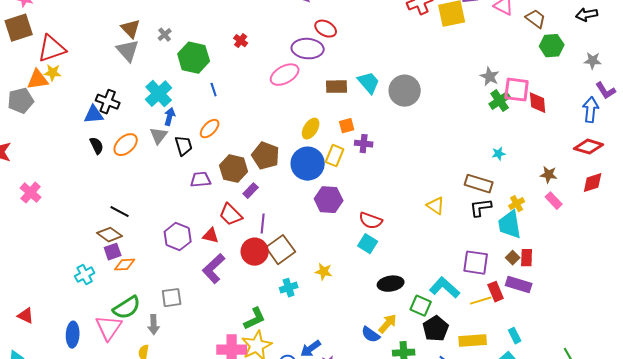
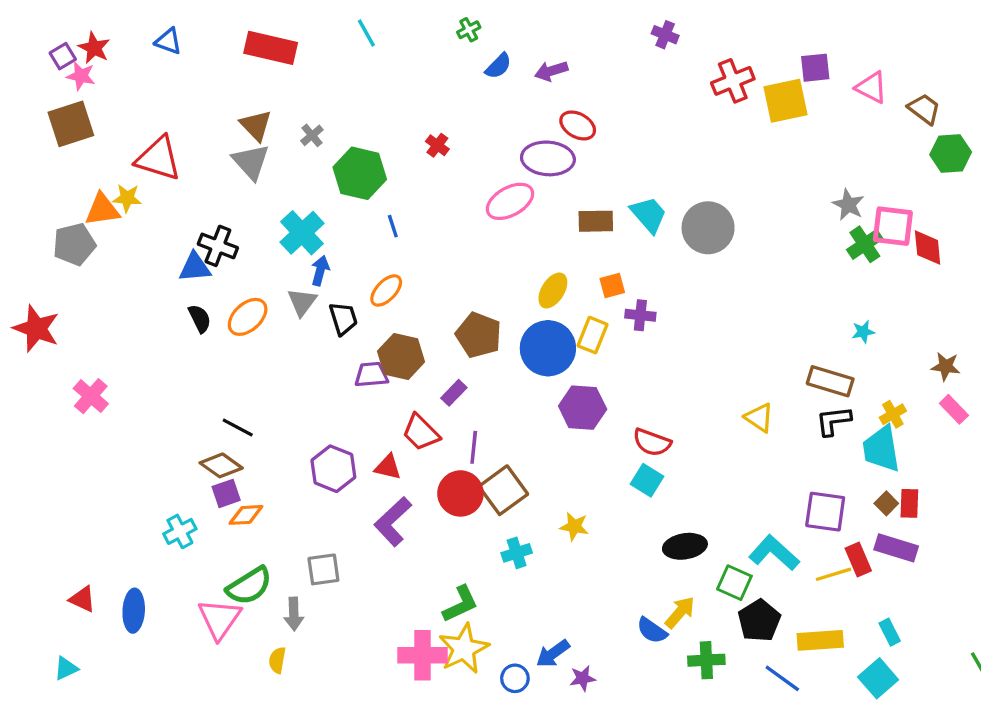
red triangle: (52, 49) -> (158, 158), moved, turned 36
brown hexagon: (234, 169) -> (401, 356), moved
blue ellipse: (73, 335) -> (134, 611), moved

